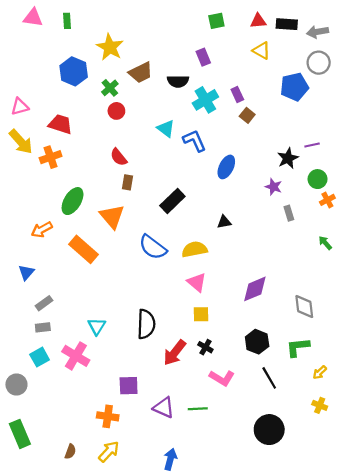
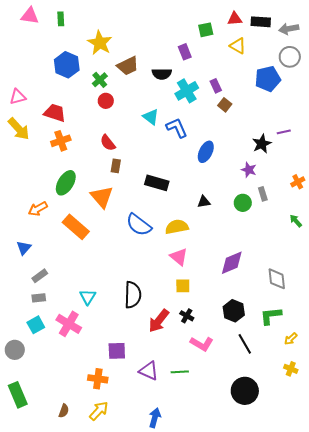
green square: (216, 21) -> (206, 30), moved
orange cross: (51, 157) -> (61, 141), moved
green circle: (317, 179) -> (243, 203), moved
black rectangle: (172, 201) -> (157, 183), turned 60

